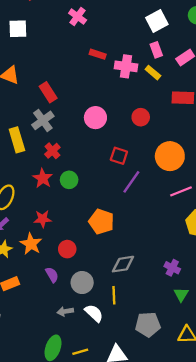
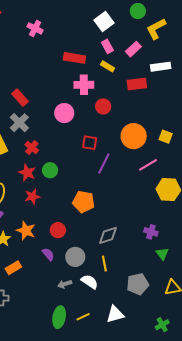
red rectangle: (98, 54) -> (74, 58), moved, size x1.5
pink cross: (126, 66) -> (84, 85), moved
red star: (43, 219) -> (32, 196), moved

